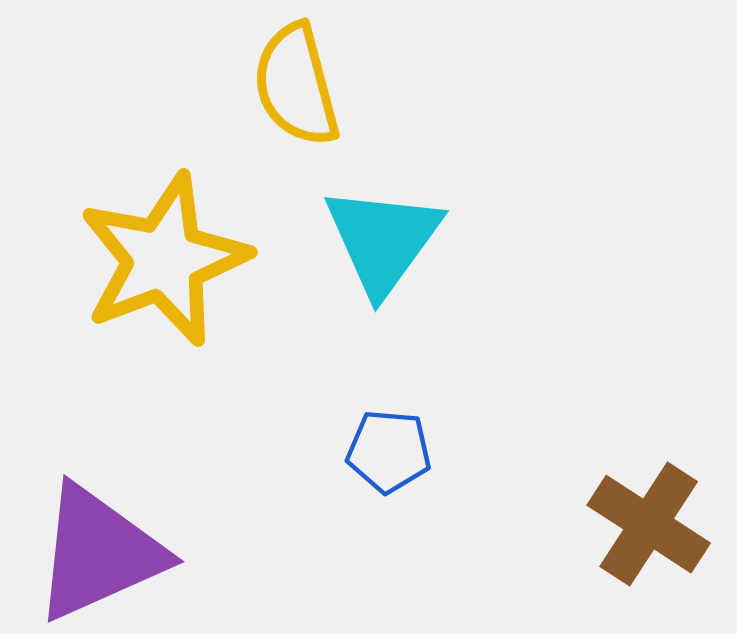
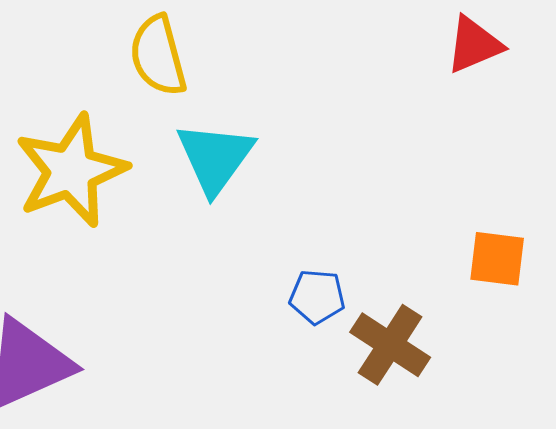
blue pentagon: (389, 451) -> (317, 297), moved

